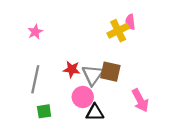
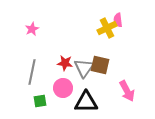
pink circle: (83, 97) -> (63, 88), moved
black triangle: (95, 112) -> (86, 102), size x1.4

